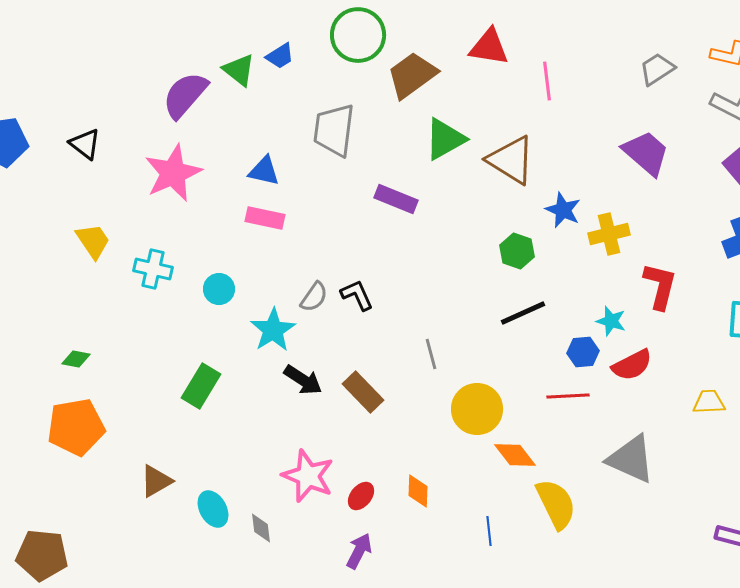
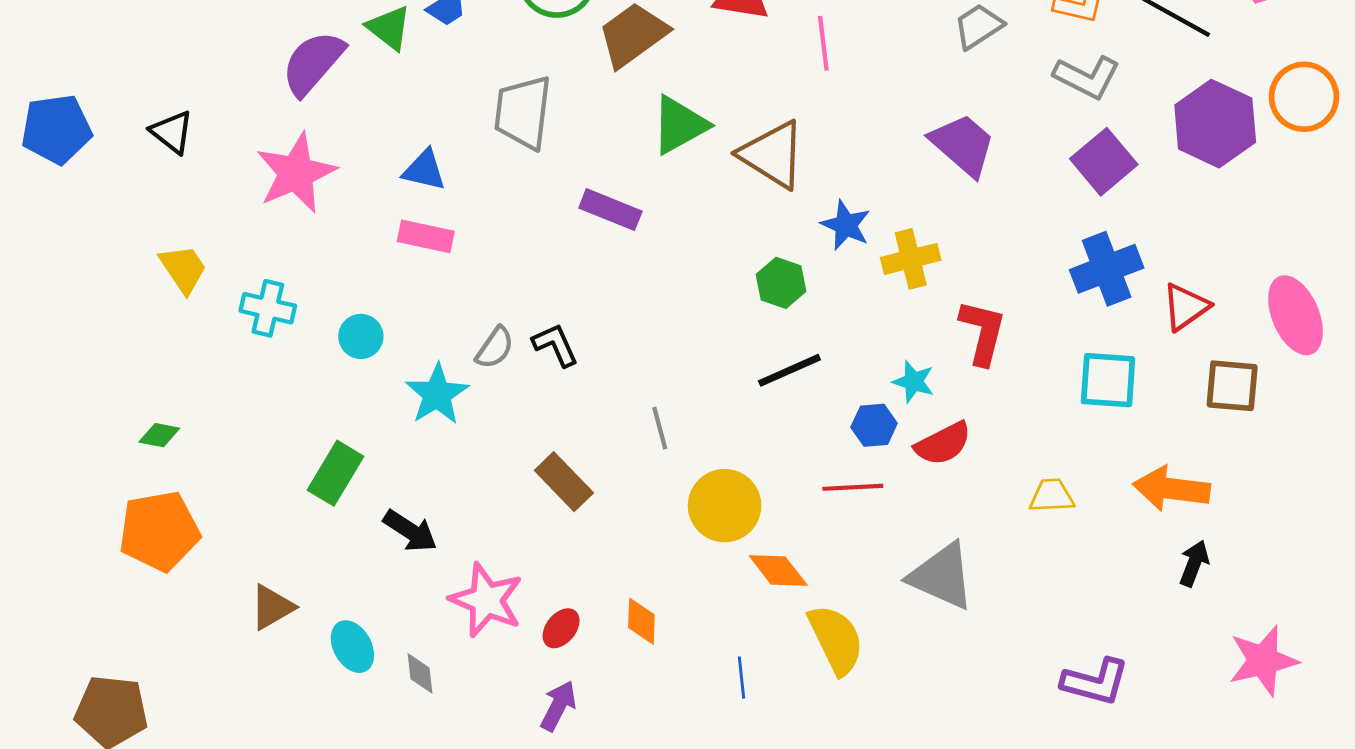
black arrow: (303, 380) -> (410, 531), moved

